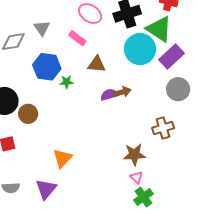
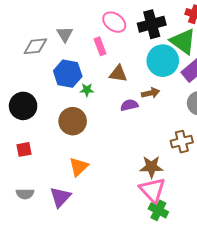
pink rectangle: (77, 38) -> (100, 46), turned 30
brown arrow: (122, 92) -> (151, 93), moved
brown circle: (28, 114) -> (73, 121), moved, size x1.4
pink triangle: (136, 177) -> (152, 190), size x2.0
green cross: (143, 197) -> (158, 210), turned -30

